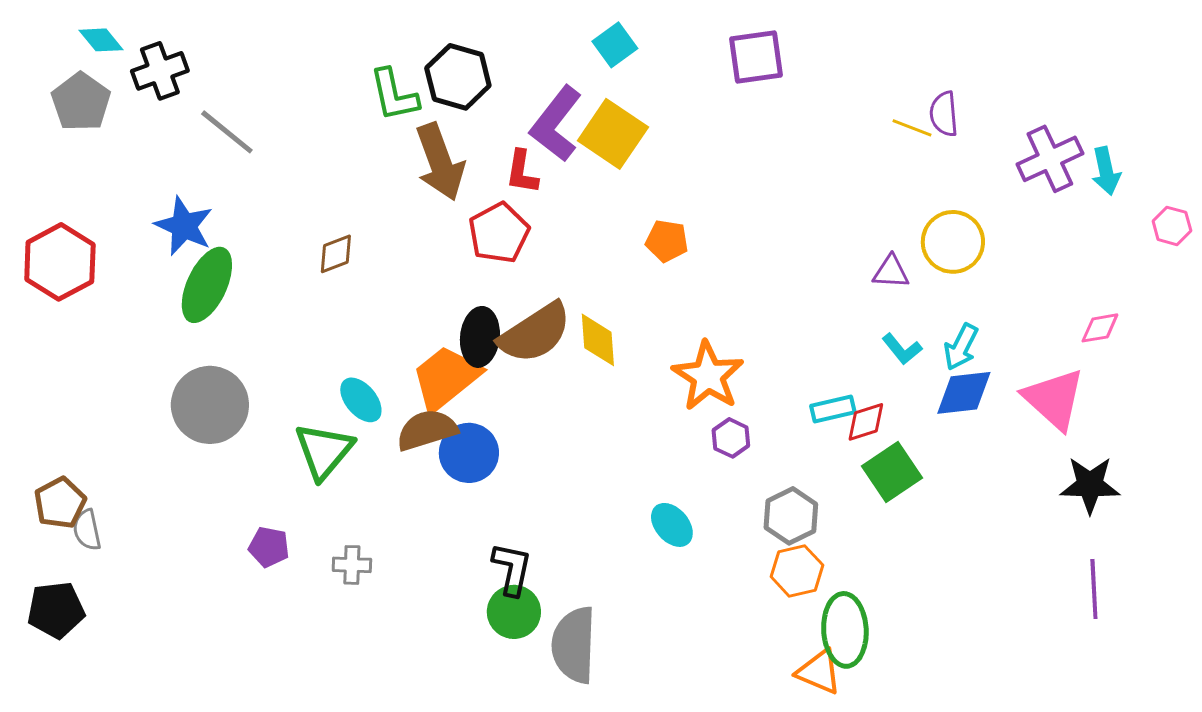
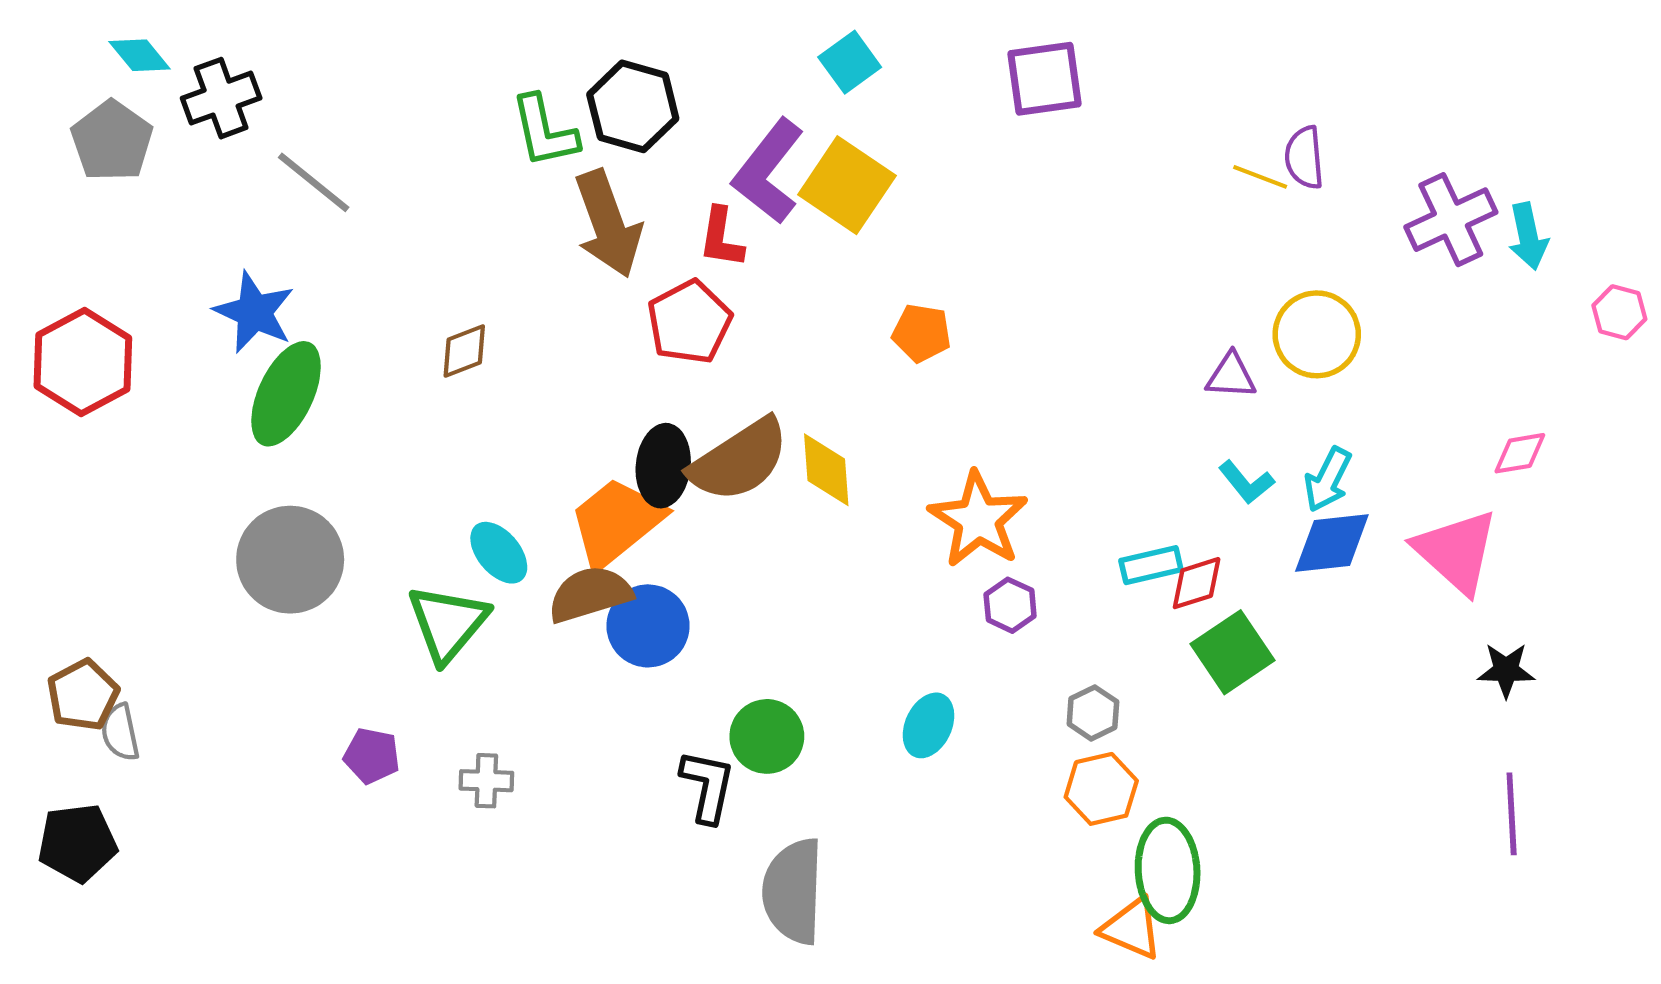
black star: (1090, 485) -> (1506, 670), size x0.7
gray hexagon: (791, 516) -> (1093, 713), size x0.7
cyan ellipse: (672, 525) -> (929, 725), turned 66
green circle: (514, 612) -> (767, 736), moved

